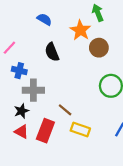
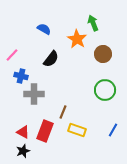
brown circle: (99, 48) -> (103, 54), moved
black semicircle: (52, 52) -> (51, 59), turned -120
brown line: (65, 110) -> (63, 112), turned 72
black star: (21, 111) -> (23, 151), moved

